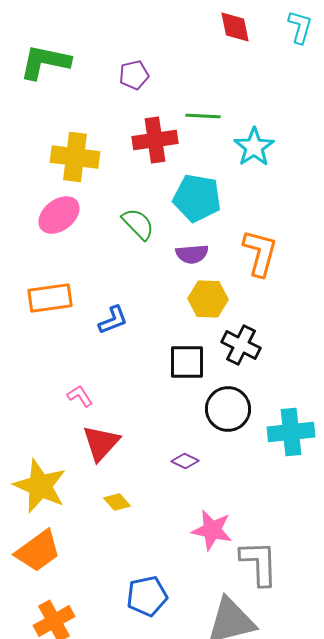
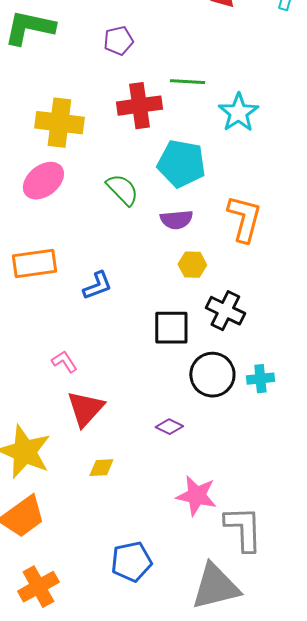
yellow hexagon: (208, 299) -> (192, 265), size x0.7
cyan cross: (291, 432) -> (260, 379), moved, size x0.6
yellow diamond: (117, 502) -> (101, 468), turned -52

